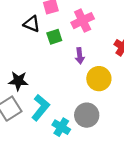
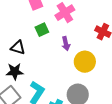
black triangle: (32, 24) -> (18, 48), moved

